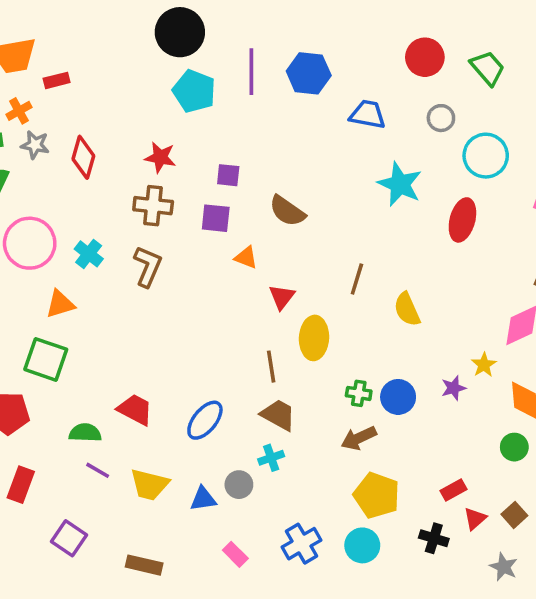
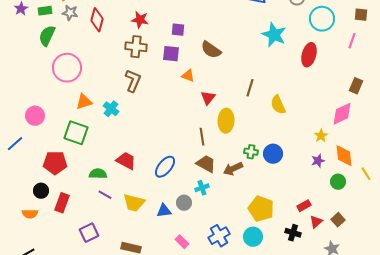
cyan cross: (89, 254) -> (111, 109), moved
purple star: (453, 388) -> (318, 161), moved
brown arrow: (359, 438) -> (233, 169), moved
purple square: (69, 538) -> (89, 233), turned 30

